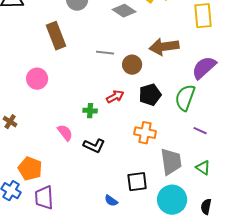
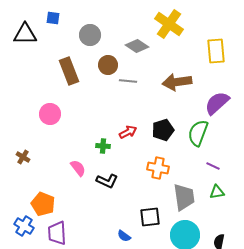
gray line: (105, 53) -> (128, 81), moved
brown circle: (132, 65) -> (108, 65), moved
green triangle: (203, 168) -> (217, 192), moved, turned -42

